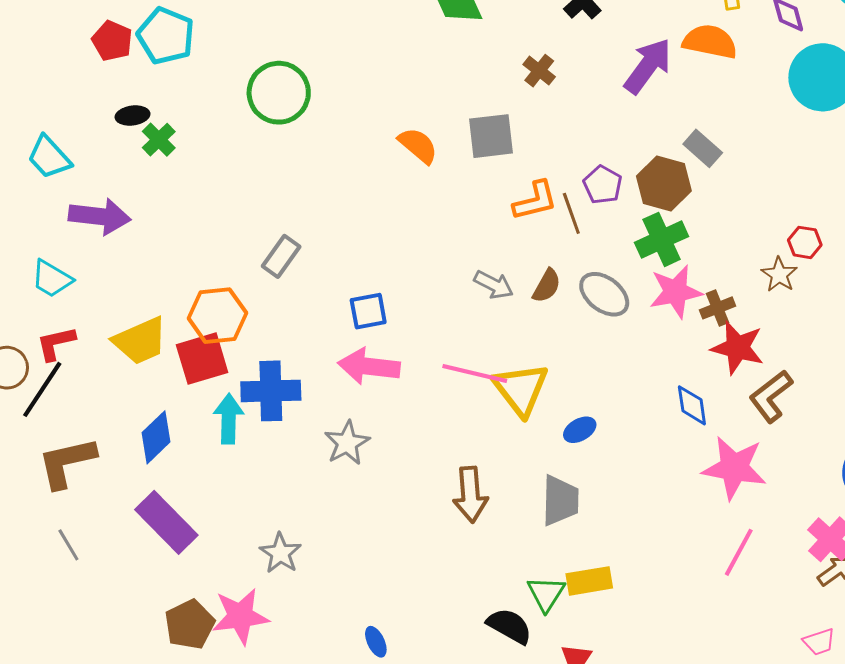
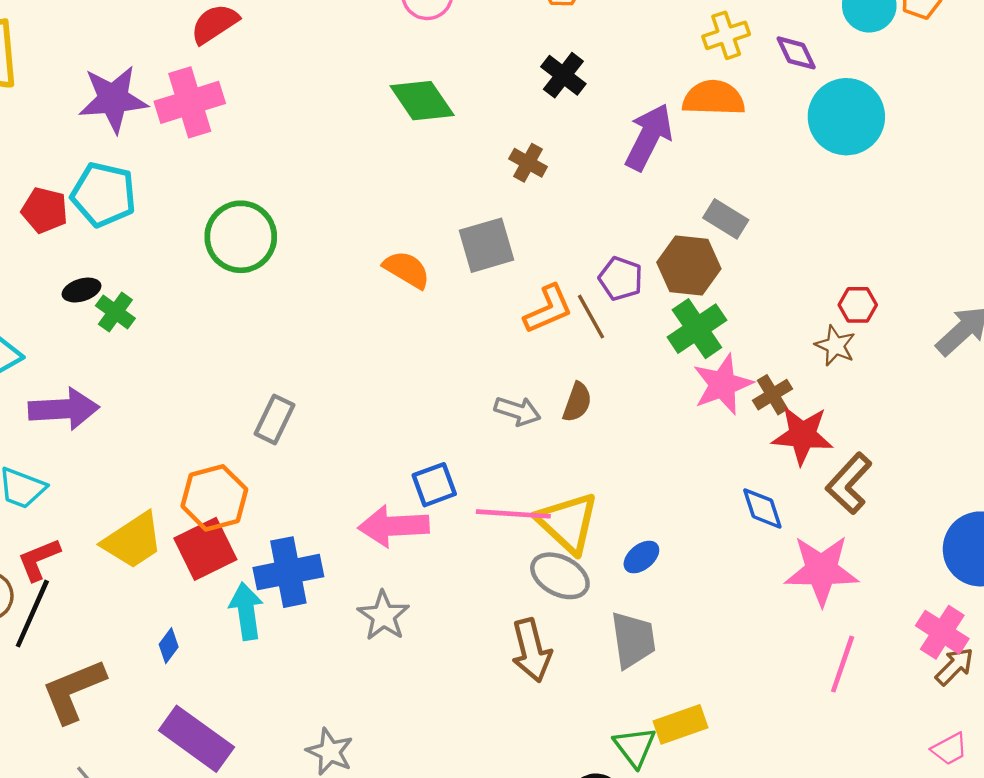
gray ellipse: (604, 294) -> (560, 576), moved
blue square: (368, 311) -> (434, 485), moved
blue diamond: (156, 437) -> (169, 646), size x0.6

